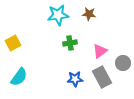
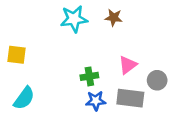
yellow square: (13, 43) -> (16, 55), turned 35
green cross: (70, 43) -> (89, 76), moved
gray rectangle: (102, 77) -> (130, 98), turned -55

